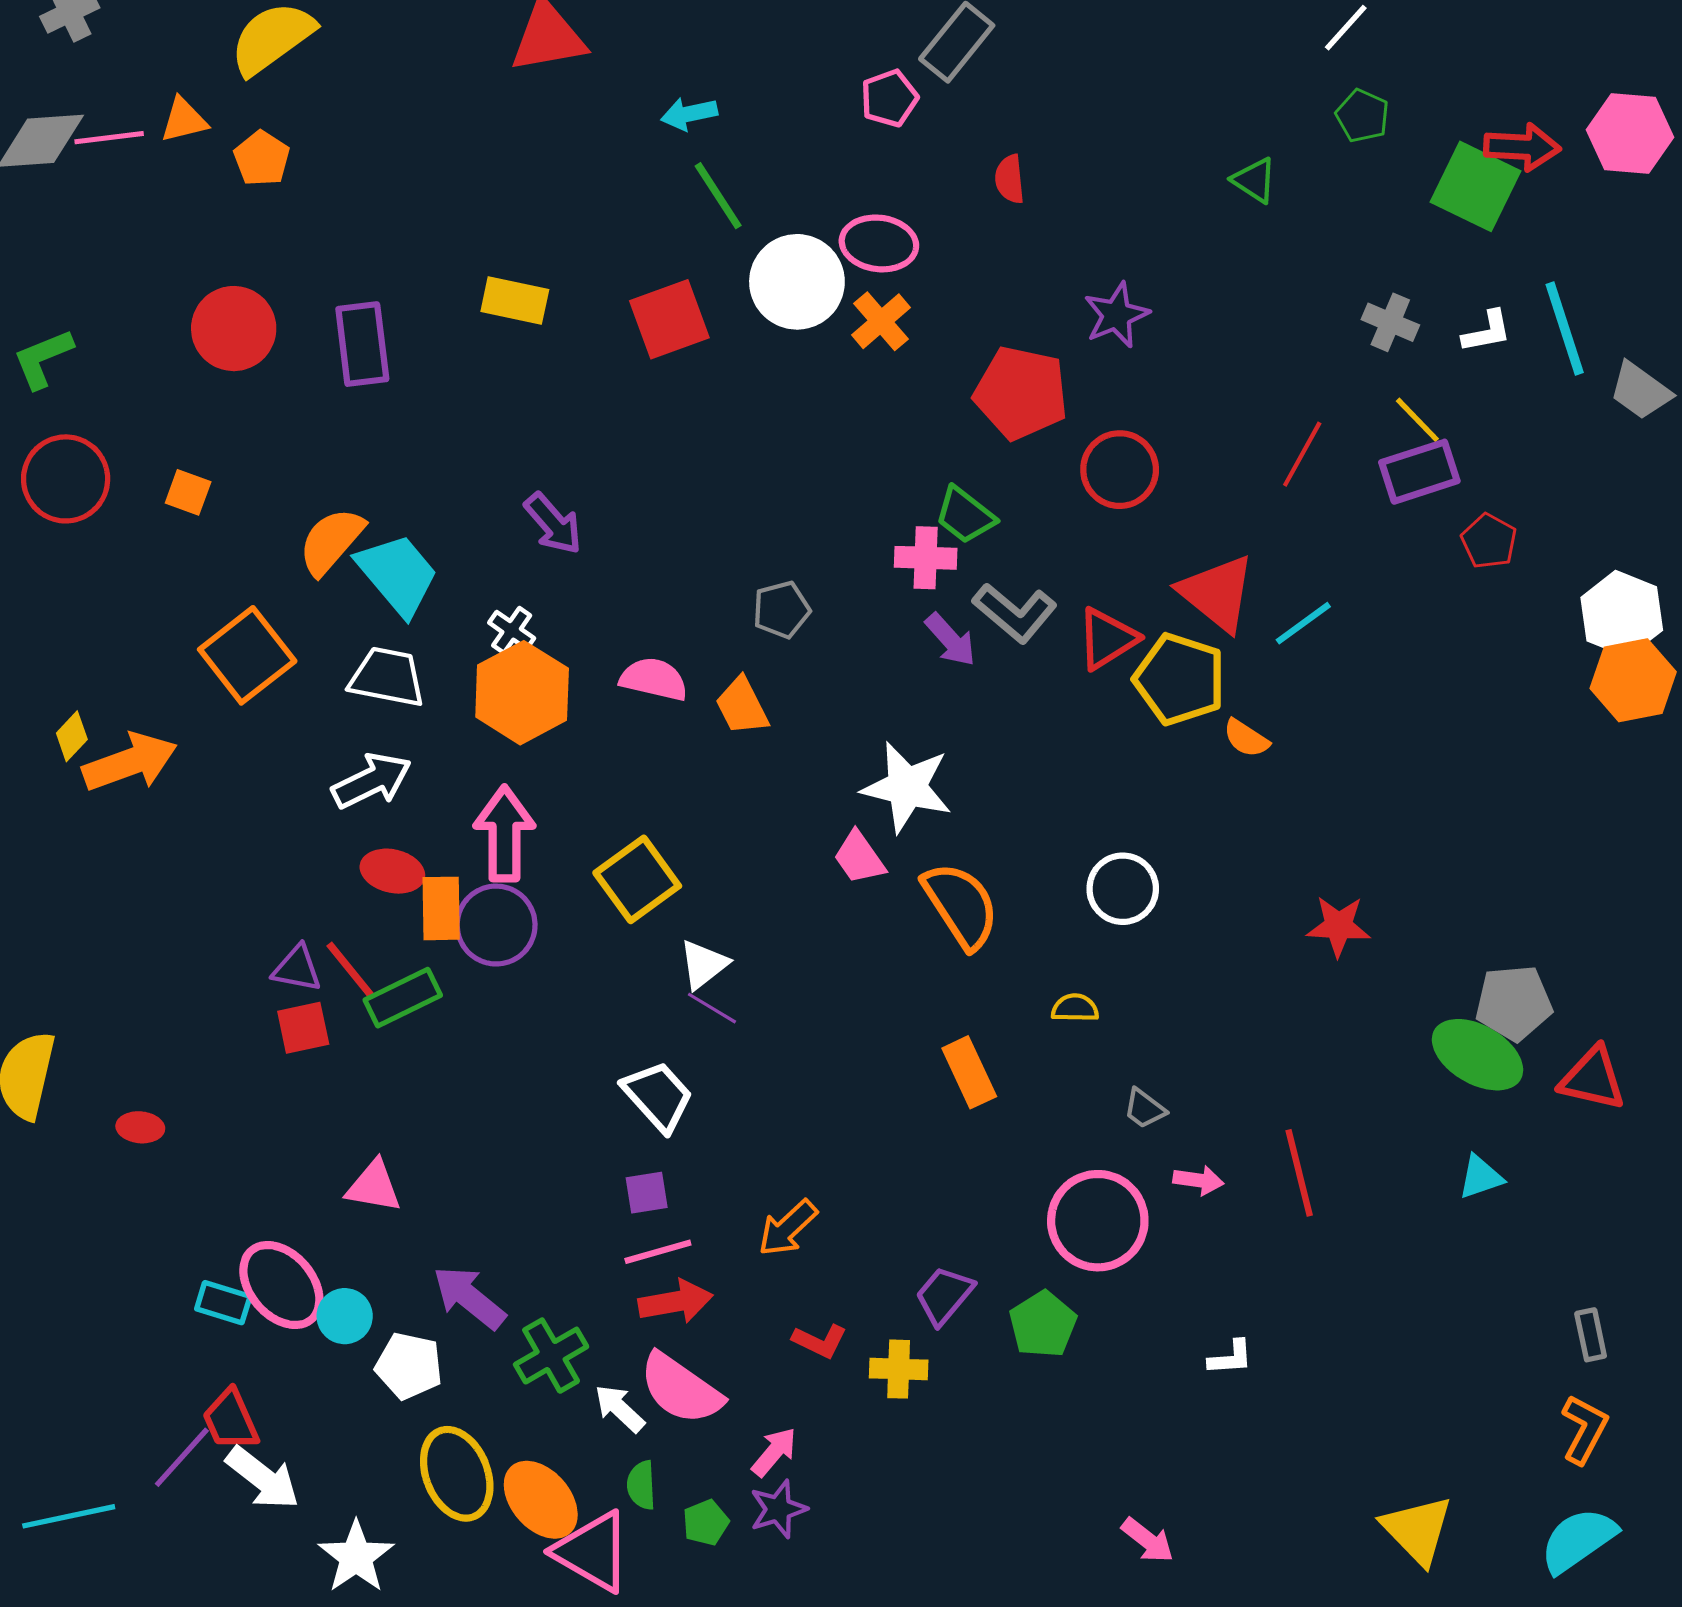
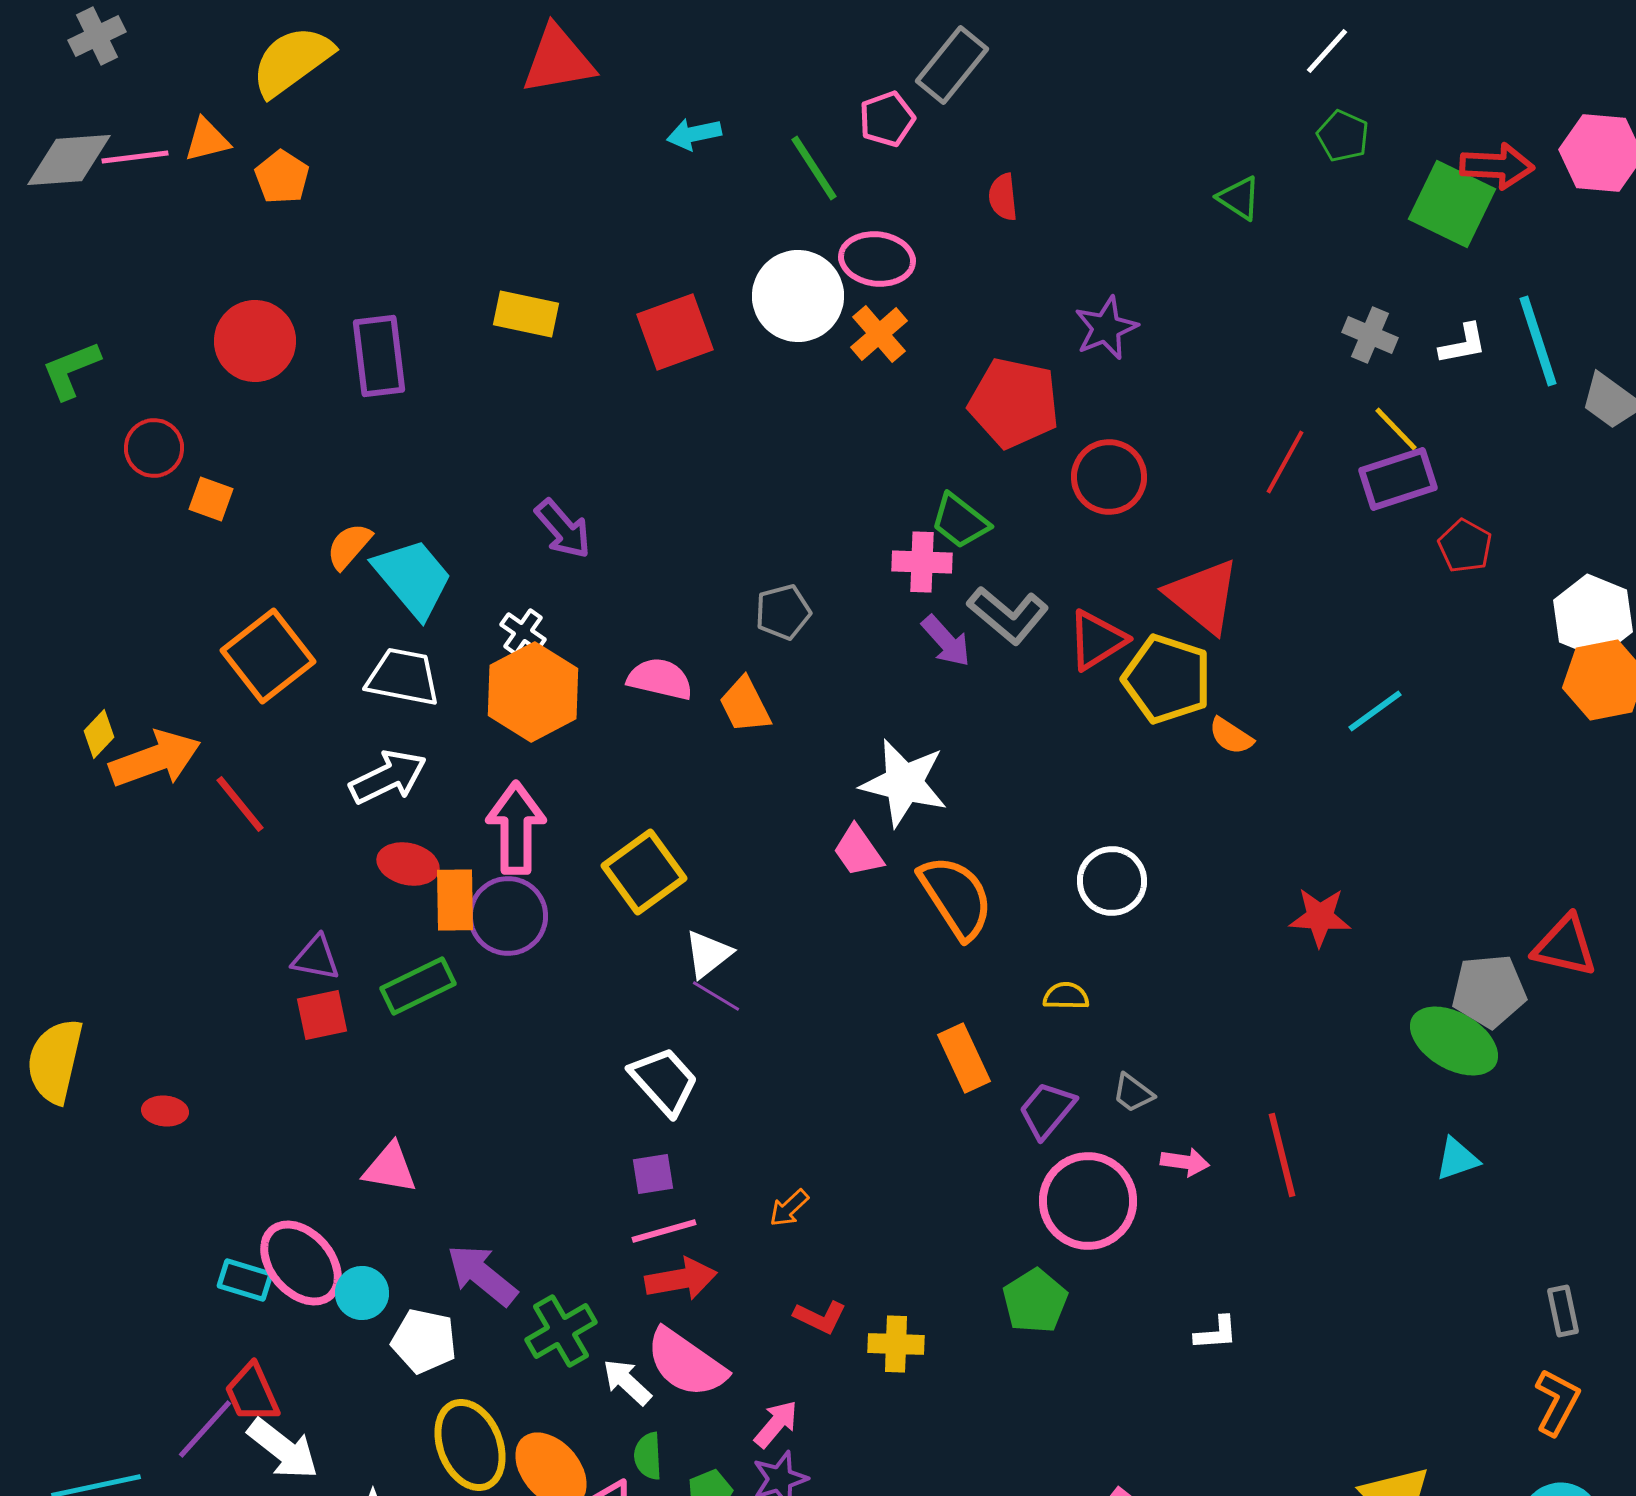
green line: (718, 196) -> (814, 168), moved
red circle: (66, 479) -> (154, 448), moved, size x0.7
orange semicircle: (331, 541) -> (349, 546), size x0.7
cyan line: (1303, 623) -> (1375, 711), moved
red line: (351, 971) -> (240, 804), moved
red triangle: (1593, 1079) -> (1565, 946), moved
orange arrow: (788, 1228) -> (789, 1208), size x0.7
purple trapezoid: (944, 1295) -> (1047, 1110), moved

